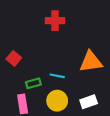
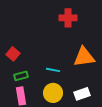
red cross: (55, 21) -> (68, 18), moved
green rectangle: (33, 83) -> (21, 76), moved

